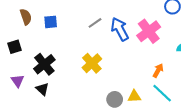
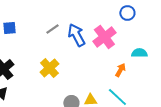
orange arrow: (158, 70) -> (120, 70), moved

